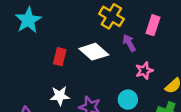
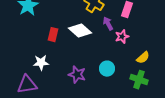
pink star: (144, 71) -> (122, 37), moved
white star: (60, 96) -> (41, 63), moved

